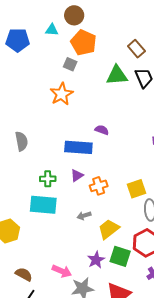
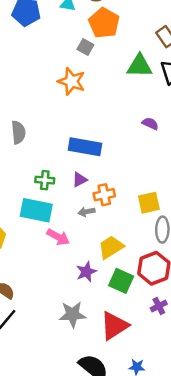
orange star: (62, 94) -> (72, 81), turned -30
purple semicircle: (102, 130) -> (150, 124), moved
gray arrow: (84, 216) -> (87, 212), moved
purple star: (96, 260) -> (86, 272), moved
pink arrow: (62, 271) -> (58, 237), moved

